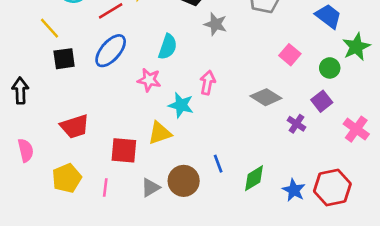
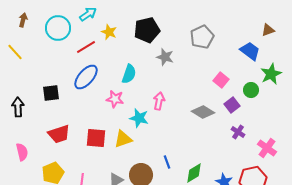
yellow line: (49, 28) -> (15, 52), moved
black square: (64, 59) -> (51, 93), moved
purple square: (322, 101) -> (232, 105), moved
purple cross: (297, 124) -> (238, 132), moved
pink cross: (356, 129) -> (267, 148), moved
red square: (124, 150) -> (96, 138), moved

